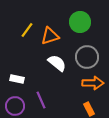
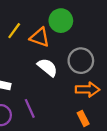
green circle: (80, 22) -> (61, 21), moved
orange triangle: (50, 36) -> (40, 37), turned 36

